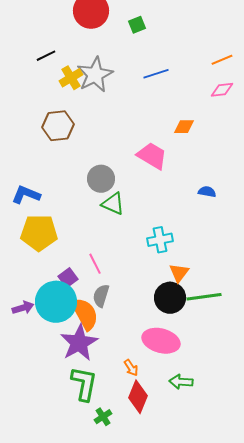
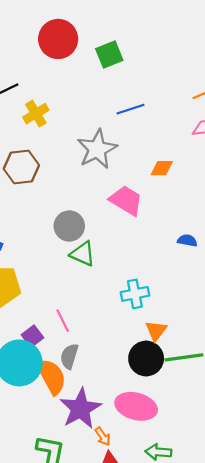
green square: (137, 25) -> (109, 55), size x1.4
gray star: (95, 75) -> (97, 149), moved
purple star: (79, 343) -> (80, 409), moved

